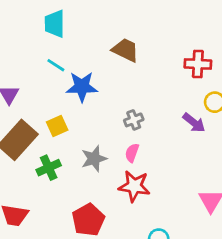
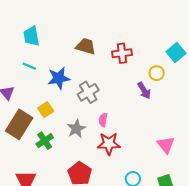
red cross: (198, 64) -> (122, 53), moved
cyan line: (56, 65) -> (29, 66), moved
gray cross: (134, 120) -> (88, 92), moved, size x1.5
purple arrow: (194, 123) -> (144, 91), turned 30

